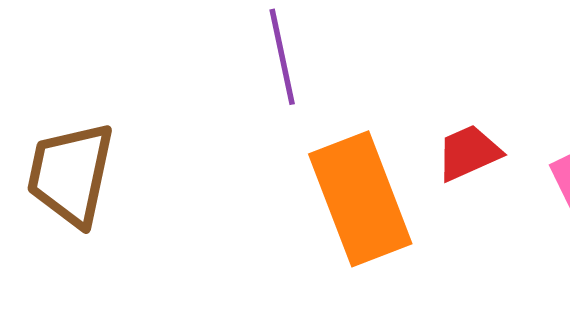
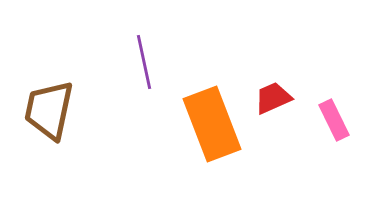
purple line: (282, 57) -> (144, 62), moved

